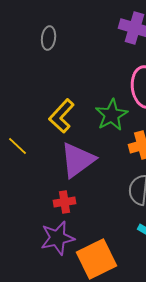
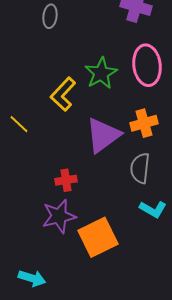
green star: (112, 115) -> (101, 73), moved
purple triangle: (78, 160) -> (103, 135), moved

